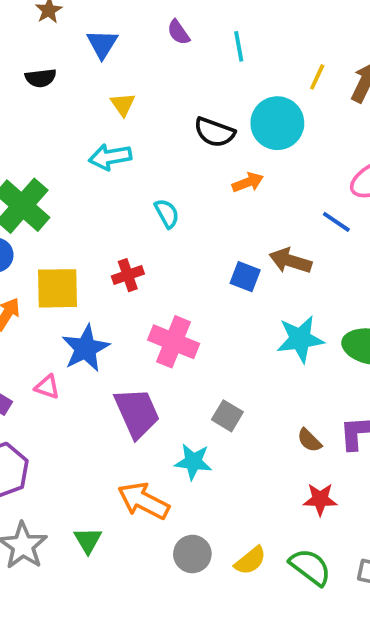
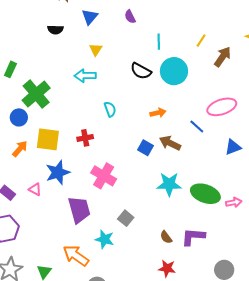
cyan line: (239, 46) -> (159, 42), moved
yellow line: (317, 77) -> (201, 41), moved
orange arrow: (248, 182) -> (158, 113), moved

